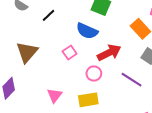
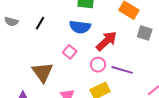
brown triangle: (27, 52) -> (43, 72), moved
purple line: (132, 80) -> (122, 70), moved

